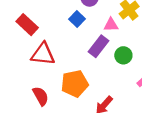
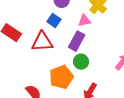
red triangle: (43, 54) -> (42, 42), moved
green circle: (123, 55) -> (81, 62), moved

